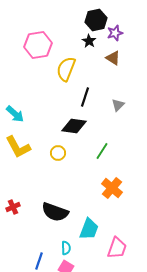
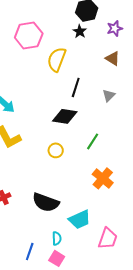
purple star: (115, 33) -> (115, 28), moved
brown triangle: (113, 58) -> (113, 58), moved
yellow circle: (58, 153) -> (56, 150), moved
cyan trapezoid: (89, 229) -> (80, 219), turned 45

